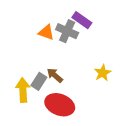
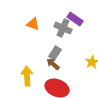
orange triangle: (46, 32) -> (33, 24), moved
gray rectangle: (39, 81) -> (55, 53), moved

